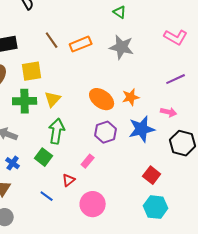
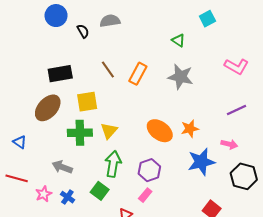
orange rectangle: (81, 44) -> (138, 74), turned -40
purple hexagon: (106, 132) -> (149, 170), moved

